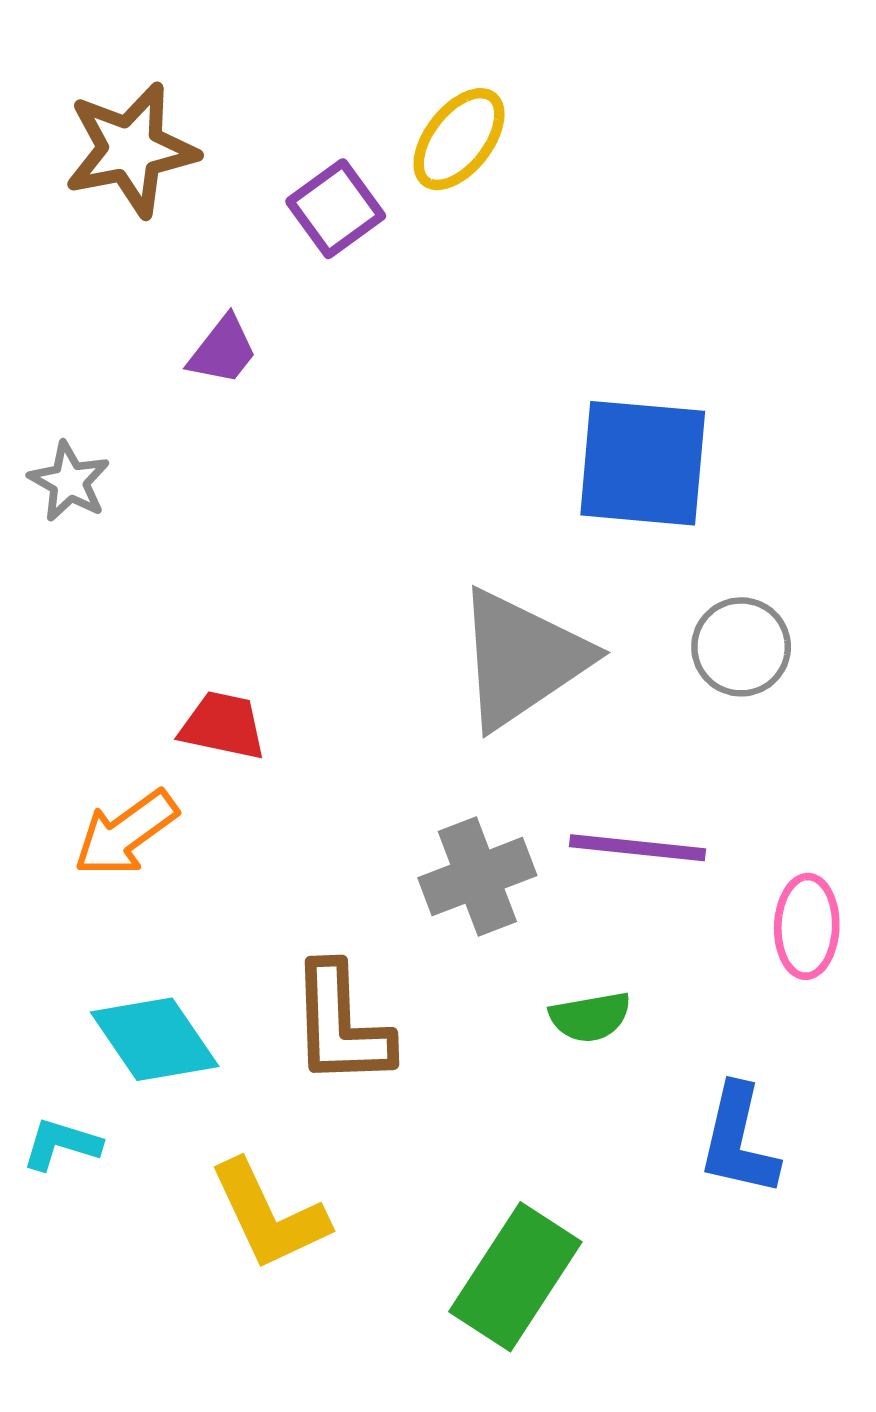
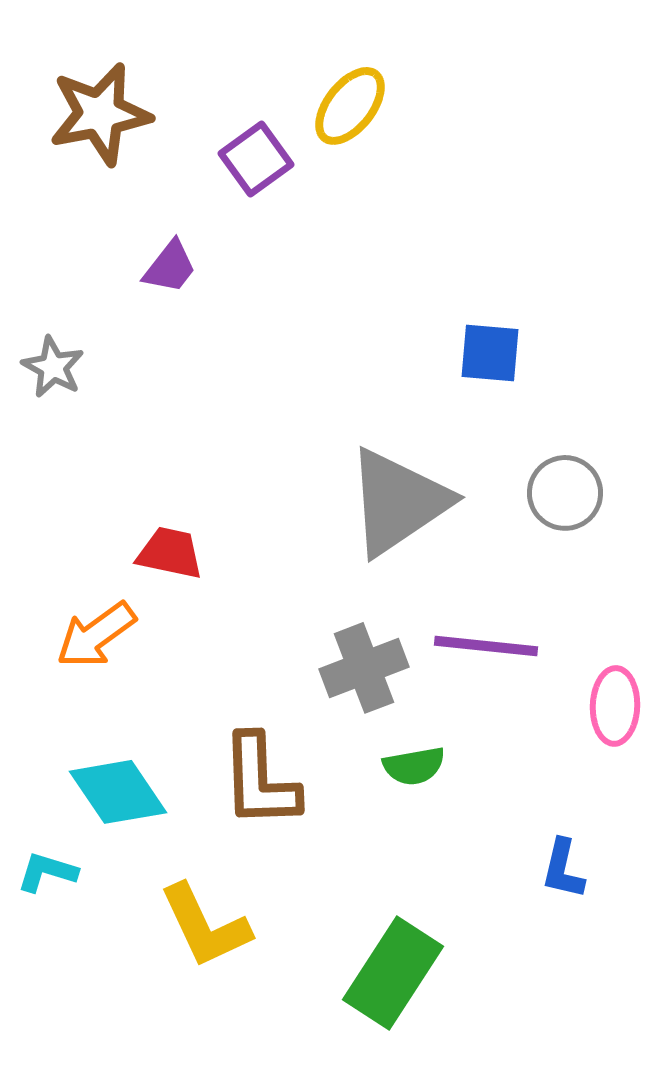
blue square: (643, 463) -> (490, 353), size x0.6
green semicircle: (590, 1017) -> (414, 766), moved
blue L-shape: (738, 1140) -> (563, 869), size x0.7

